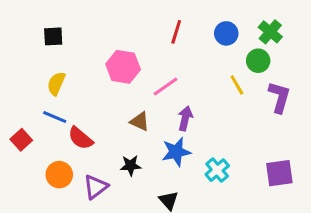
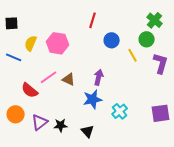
blue circle: (226, 33) -> (112, 40), moved
yellow semicircle: (56, 84) -> (31, 43), moved
pink line: (166, 87) -> (49, 77), moved
blue line: (55, 117) -> (14, 57), moved
black star: (131, 166) -> (61, 125), moved

